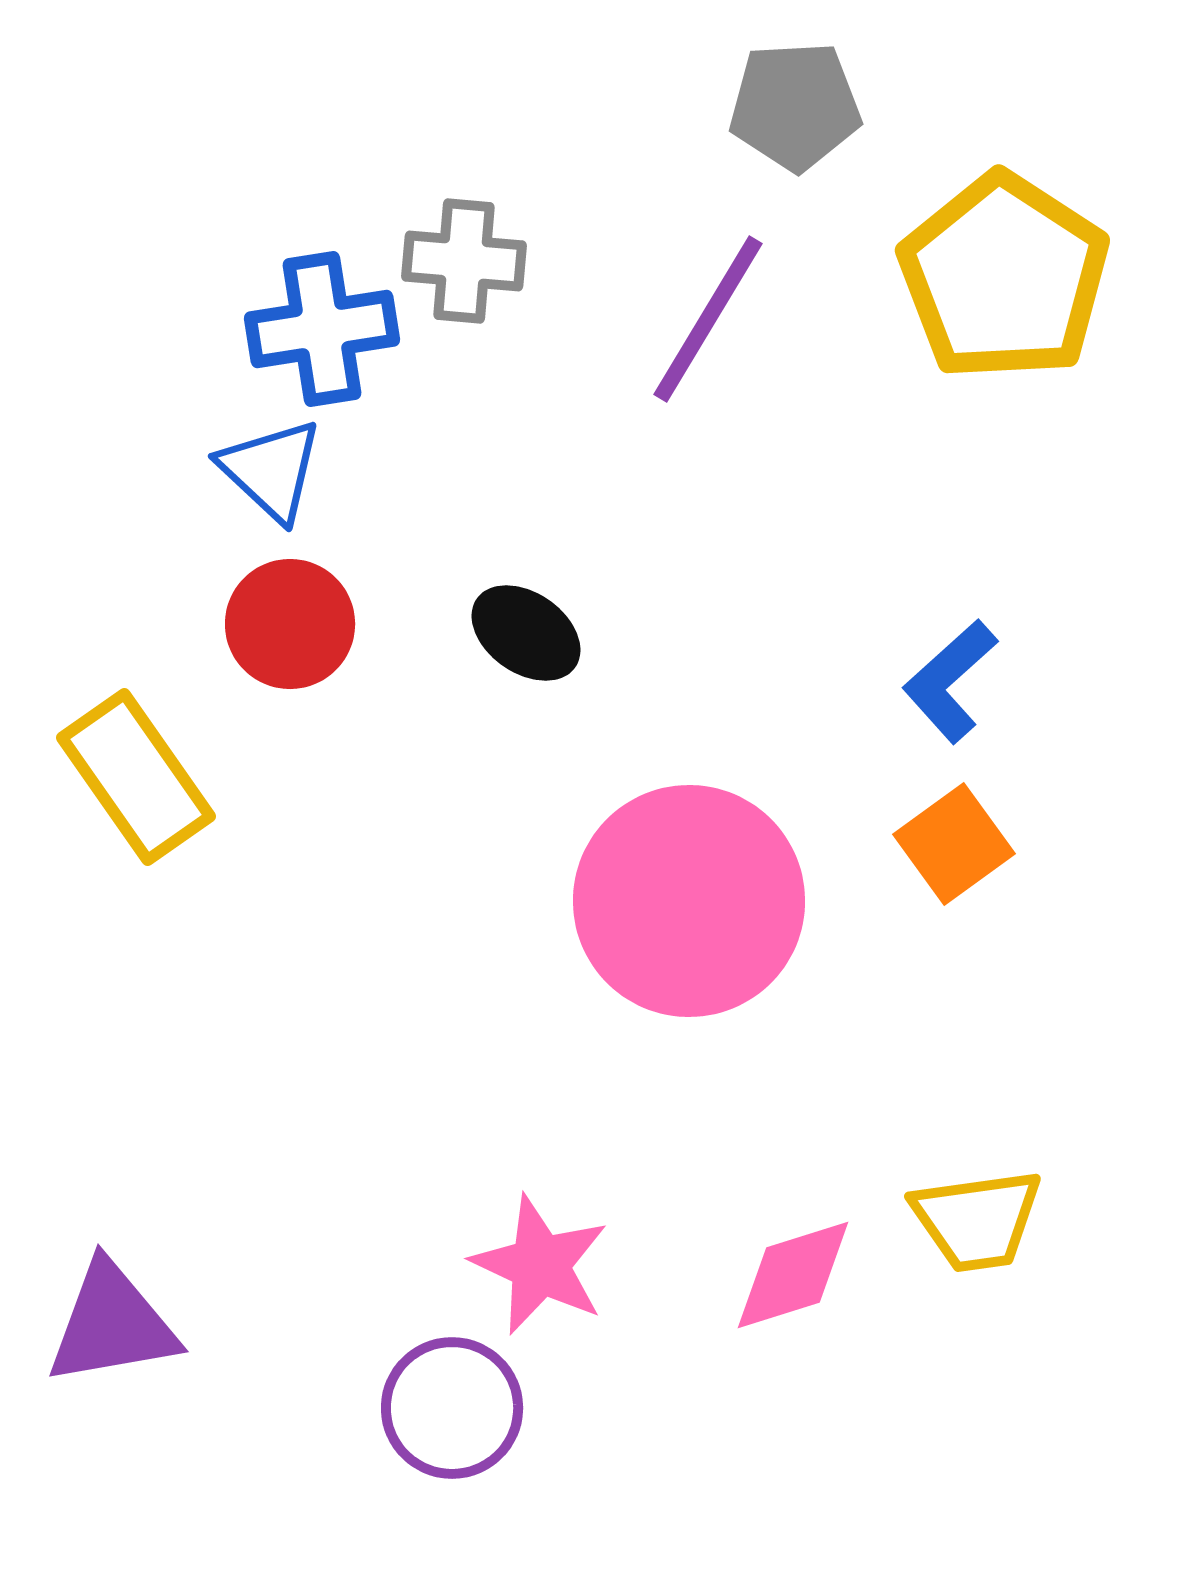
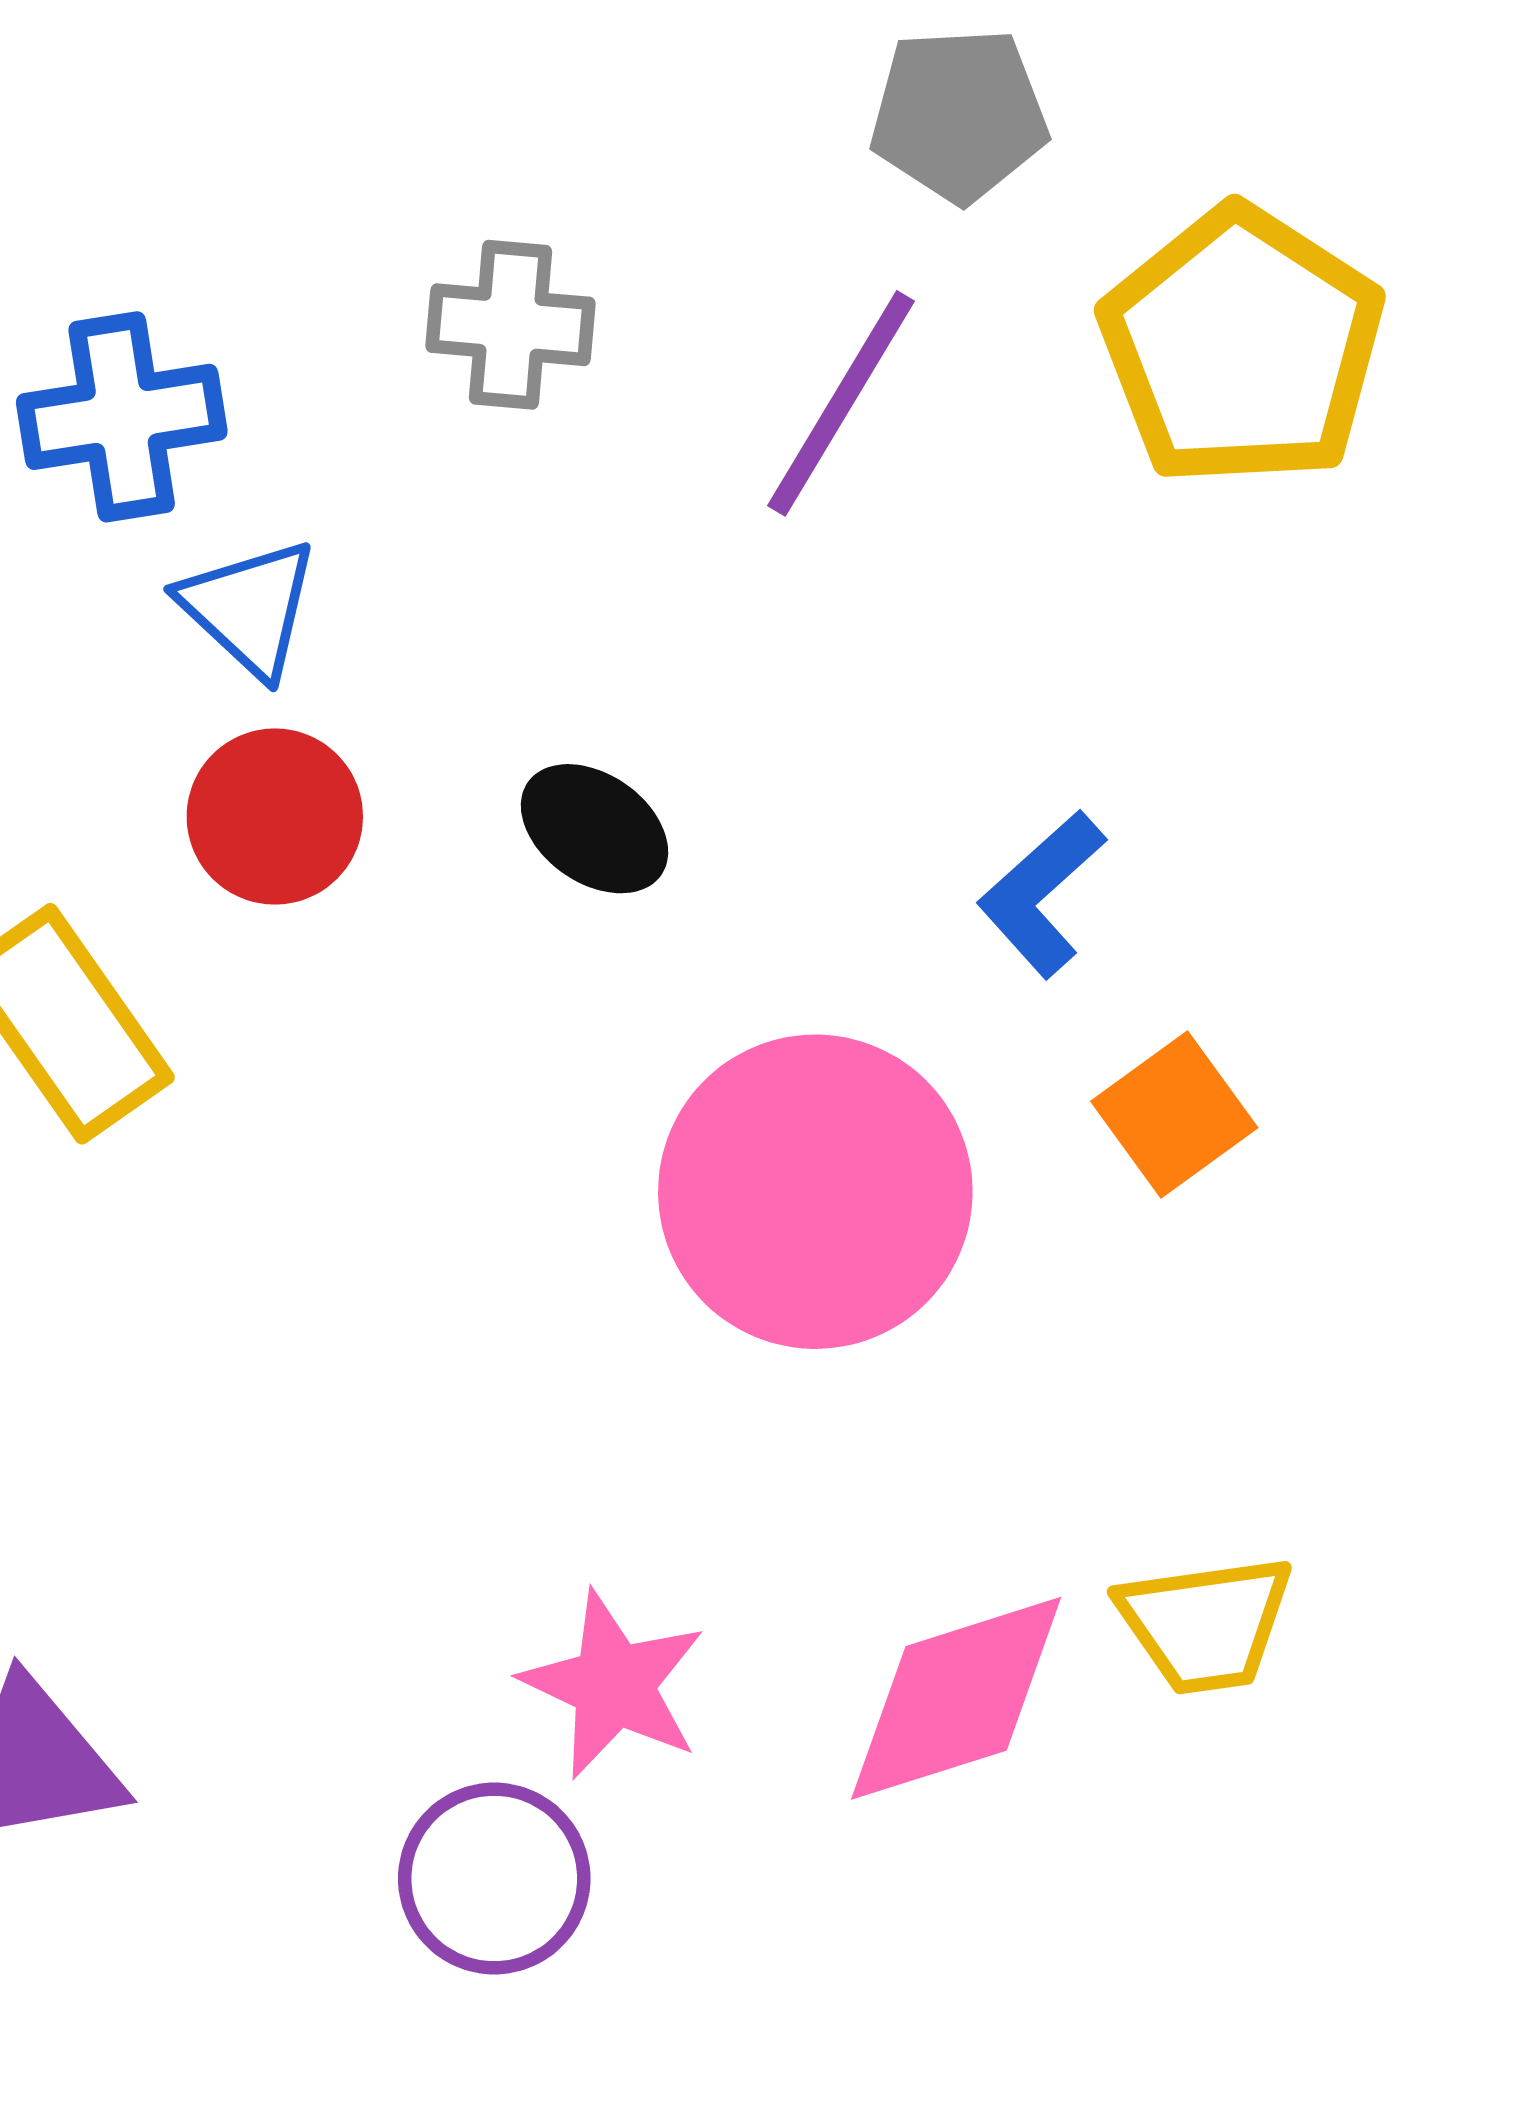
blue cross: (322, 329) -> (122, 417), moved
blue L-shape: (950, 681) -> (1042, 894), moved
pink diamond: (793, 1275) -> (956, 1698), size x1.4

